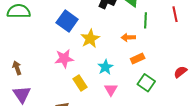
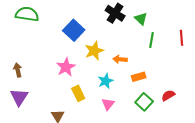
orange arrow: (128, 37) -> (120, 59), moved
pink star: (64, 59) -> (66, 67), turned -30
red semicircle: (180, 72) -> (168, 95), moved

